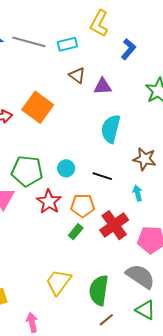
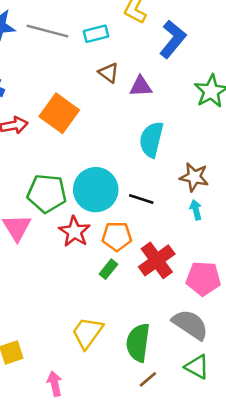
blue L-shape: (128, 49) -> (173, 39), size x1.4
cyan circle: (66, 168) -> (96, 190), size x2.0
cyan arrow: (138, 193) -> (196, 210), moved

